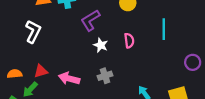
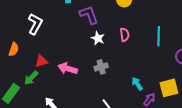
purple L-shape: (90, 20) -> (89, 15), turned 100
cyan line: (164, 29) -> (159, 36), moved
orange semicircle: (15, 74) -> (14, 49), moved, turned 112

